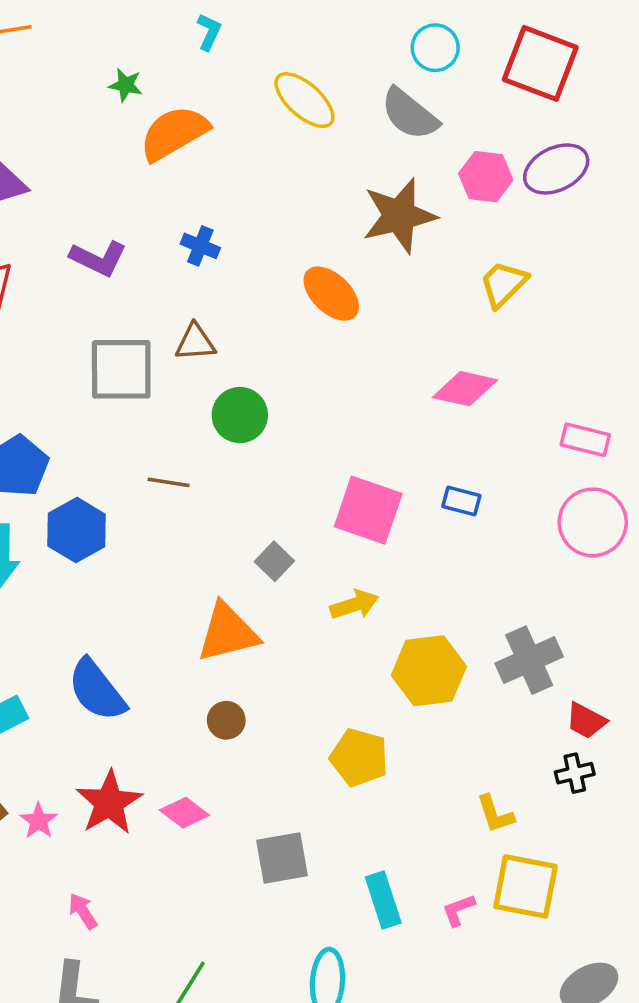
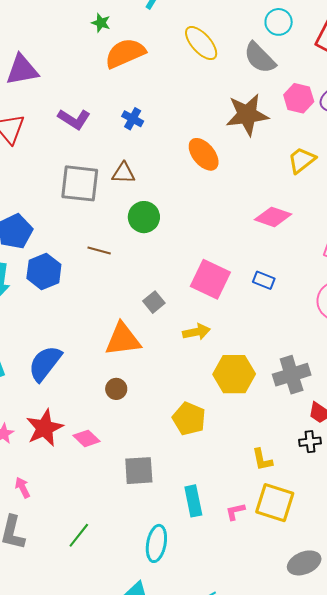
blue semicircle: (97, 690) -> (45, 363), turned 69

